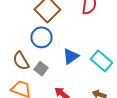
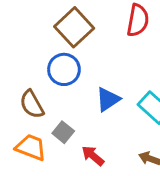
gray square: (41, 69) -> (63, 132), moved

